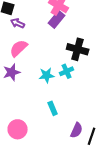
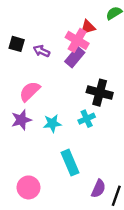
purple arrow: (18, 23) -> (42, 51), moved
cyan star: (47, 75) -> (52, 123), moved
cyan rectangle: (53, 108) -> (70, 163), size x1.5

